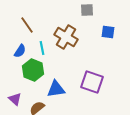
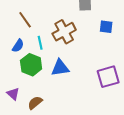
brown cross: (66, 37) -> (64, 32), turned 30
purple square: (92, 82) -> (108, 77), moved, turned -35
blue triangle: (56, 89) -> (60, 68), moved

